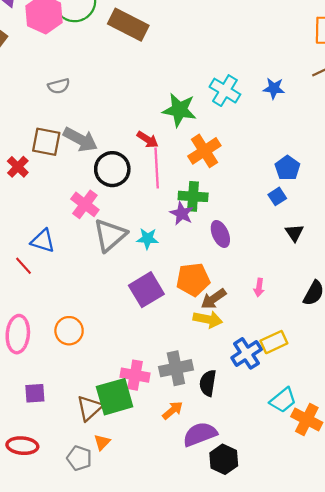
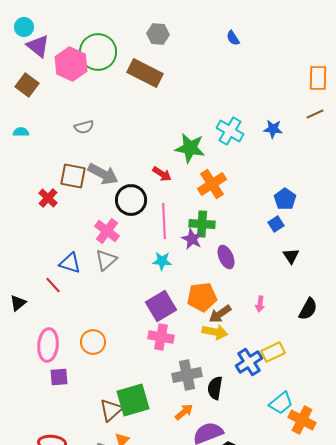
pink line: (157, 168) -> (164, 221), moved
gray triangle: (110, 235) -> (106, 260), moved, size x0.7
pink cross: (135, 375) -> (161, 337), moved
purple square: (35, 393) -> (59, 377), moved

